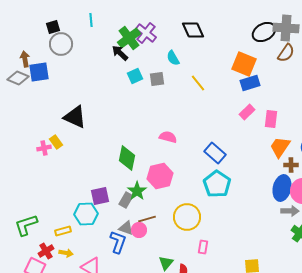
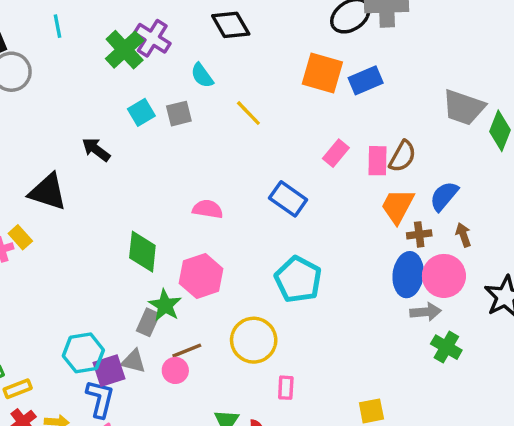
black arrow: (120, 53) -> (96, 149), moved
brown semicircle: (286, 53) -> (402, 156), moved
blue rectangle: (250, 83) -> (366, 80), moved
blue rectangle: (215, 153) -> (288, 199), moved
purple square: (100, 196) -> (109, 371), moved
gray triangle: (126, 228) -> (134, 361), moved
yellow rectangle: (63, 231) -> (18, 389), moved
blue L-shape: (118, 242) -> (100, 399), moved

